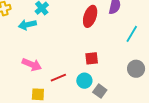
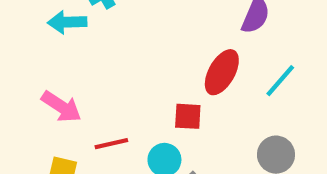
red ellipse: (90, 16) -> (222, 72), moved

